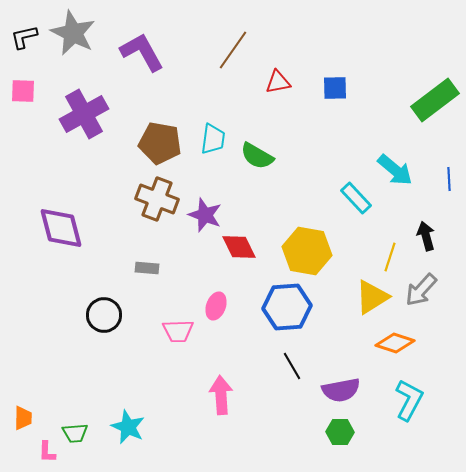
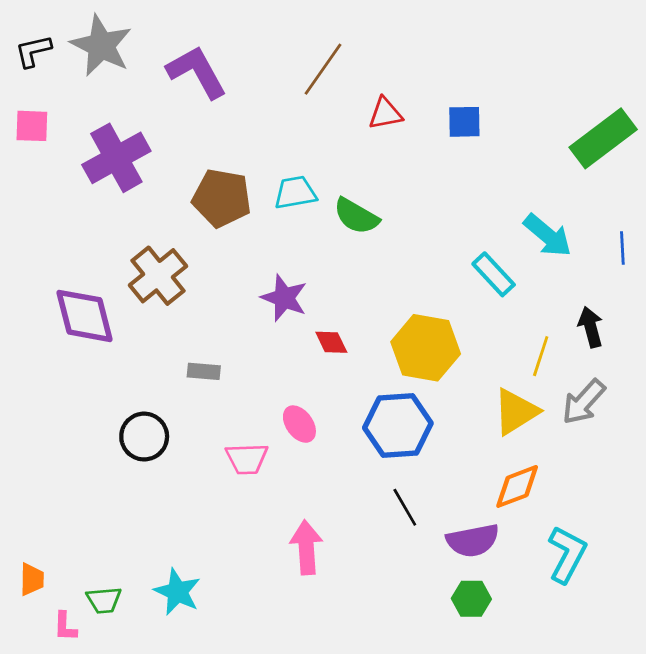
cyan trapezoid: (213, 139) -> (295, 193), turned -108
brown cross: (157, 199) -> (158, 276), moved, turned 30
red diamond: (239, 247) -> (331, 342), size x0.7
pink ellipse: (216, 306) -> (299, 424), turned -56
orange diamond: (395, 343) -> (517, 486), moved, turned -39

